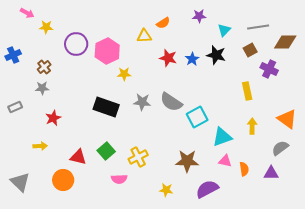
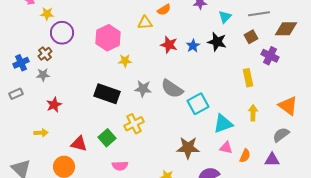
purple circle: (76, 44) -> (62, 33), moved
blue cross: (13, 55) -> (21, 63), moved
yellow cross: (138, 157) -> (134, 124), moved
orange semicircle: (244, 169) -> (245, 156), turned 32

